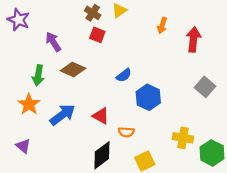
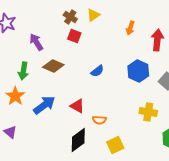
blue hexagon: (148, 97) -> (138, 71), moved
yellow cross: (183, 138) -> (148, 112), moved

